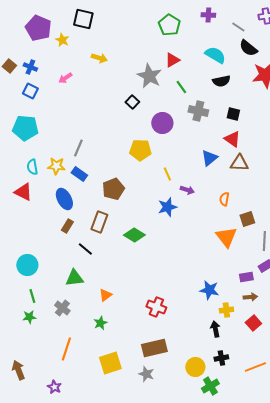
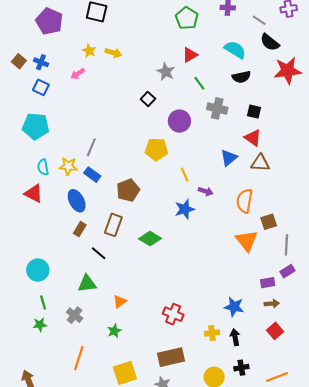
yellow star: (62, 40) -> (89, 51), moved
gray star: (149, 76) -> (166, 72), size x0.7
orange semicircle: (224, 199) -> (245, 201), size x1.6
blue star: (209, 290) -> (234, 307), moved
yellow cross: (226, 310) -> (212, 333), moved

